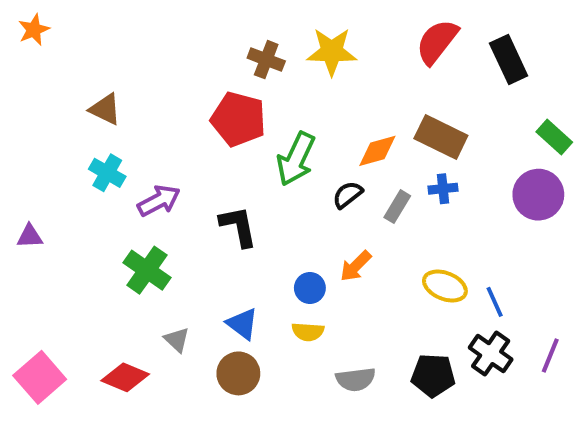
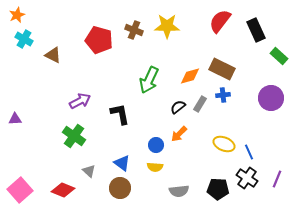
red pentagon: (238, 119) -> (99, 40), moved
green rectangle: (554, 137) -> (279, 56), moved
cyan cross: (107, 173) -> (24, 39), moved
black semicircle: (348, 195) -> (178, 107), moved

